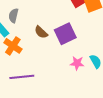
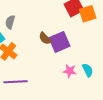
brown semicircle: (41, 32) -> (45, 38), moved

